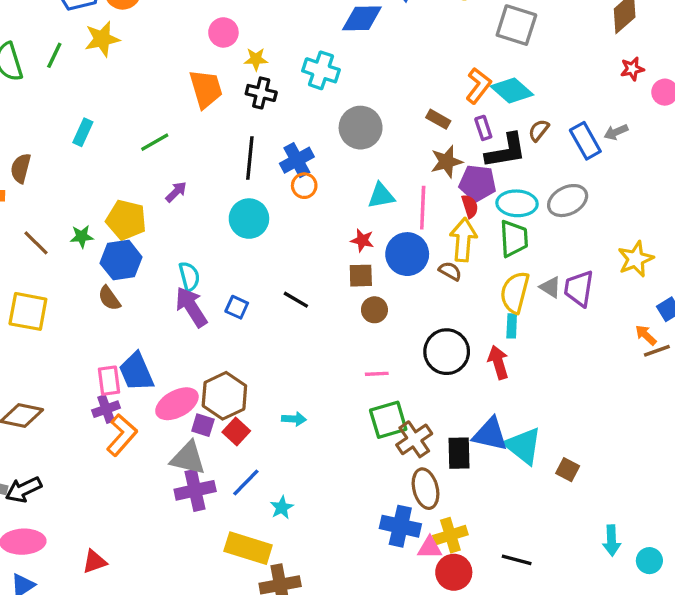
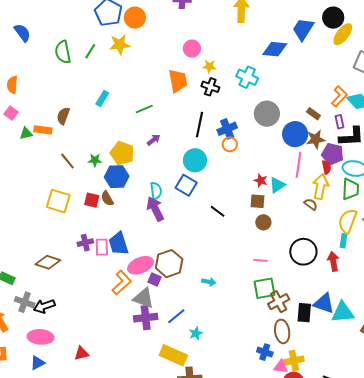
cyan triangle: (381, 196) -> (277, 185), moved, turned -30
blue circle: (407, 254) -> (295, 134), moved
blue square: (237, 307) -> (186, 185), moved, size x1.5
purple cross: (106, 409) -> (85, 243), moved
red square: (236, 432) -> (92, 200), moved, turned -35
orange L-shape: (122, 435) -> (122, 283), moved
cyan triangle: (523, 446) -> (343, 312), turned -50
blue cross: (400, 526) -> (265, 352), size x0.7

